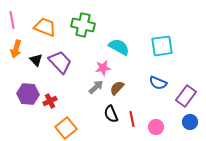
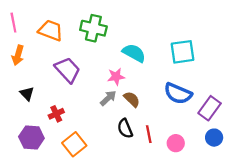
black triangle: (36, 60) -> (27, 94), moved
blue semicircle: (158, 83) -> (178, 94), size x1.4
brown semicircle: (117, 88) -> (132, 99), turned 91
purple hexagon: (28, 94) -> (31, 138), moved

